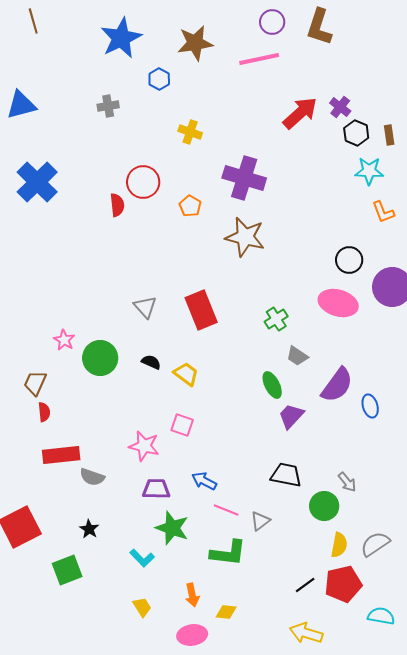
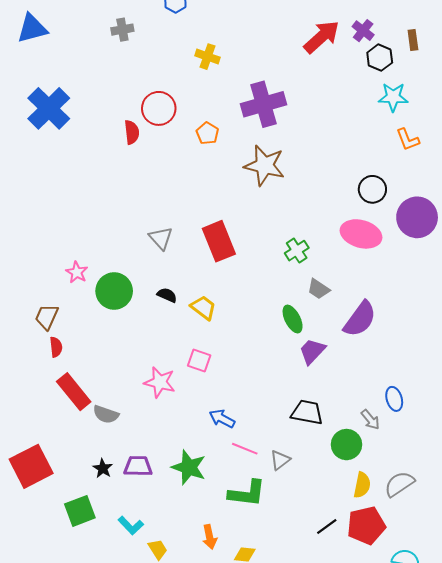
brown rectangle: (389, 135) -> (413, 40), moved
purple cross: (244, 178) -> (264, 104), turned -33
blue ellipse: (370, 406) -> (394, 399), moved
red rectangle: (61, 455) -> (74, 392), turned 57
purple trapezoid: (156, 489) -> (138, 466), moved
cyan L-shape: (142, 558) -> (131, 525), moved

